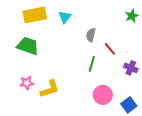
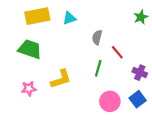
cyan triangle: (65, 17) -> (69, 18), turned 32
yellow L-shape: (50, 89) -> (61, 79), moved
blue square: (129, 105) -> (138, 99), moved

